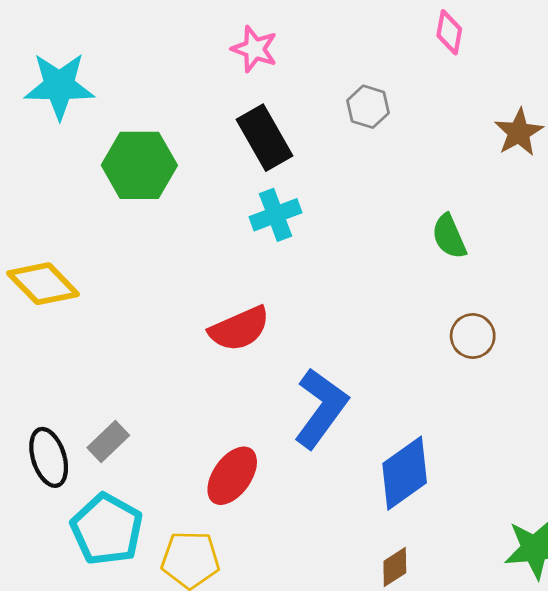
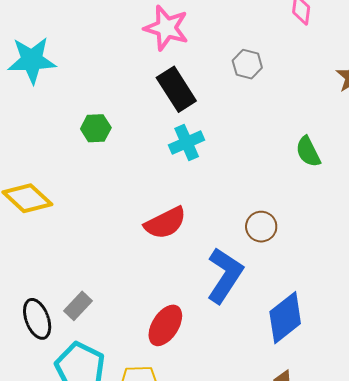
pink star: (254, 49) -> (166, 28), size x1.4
green hexagon: (139, 165) -> (96, 128), moved, size x0.6
brown circle: (473, 336) -> (261, 227), moved

